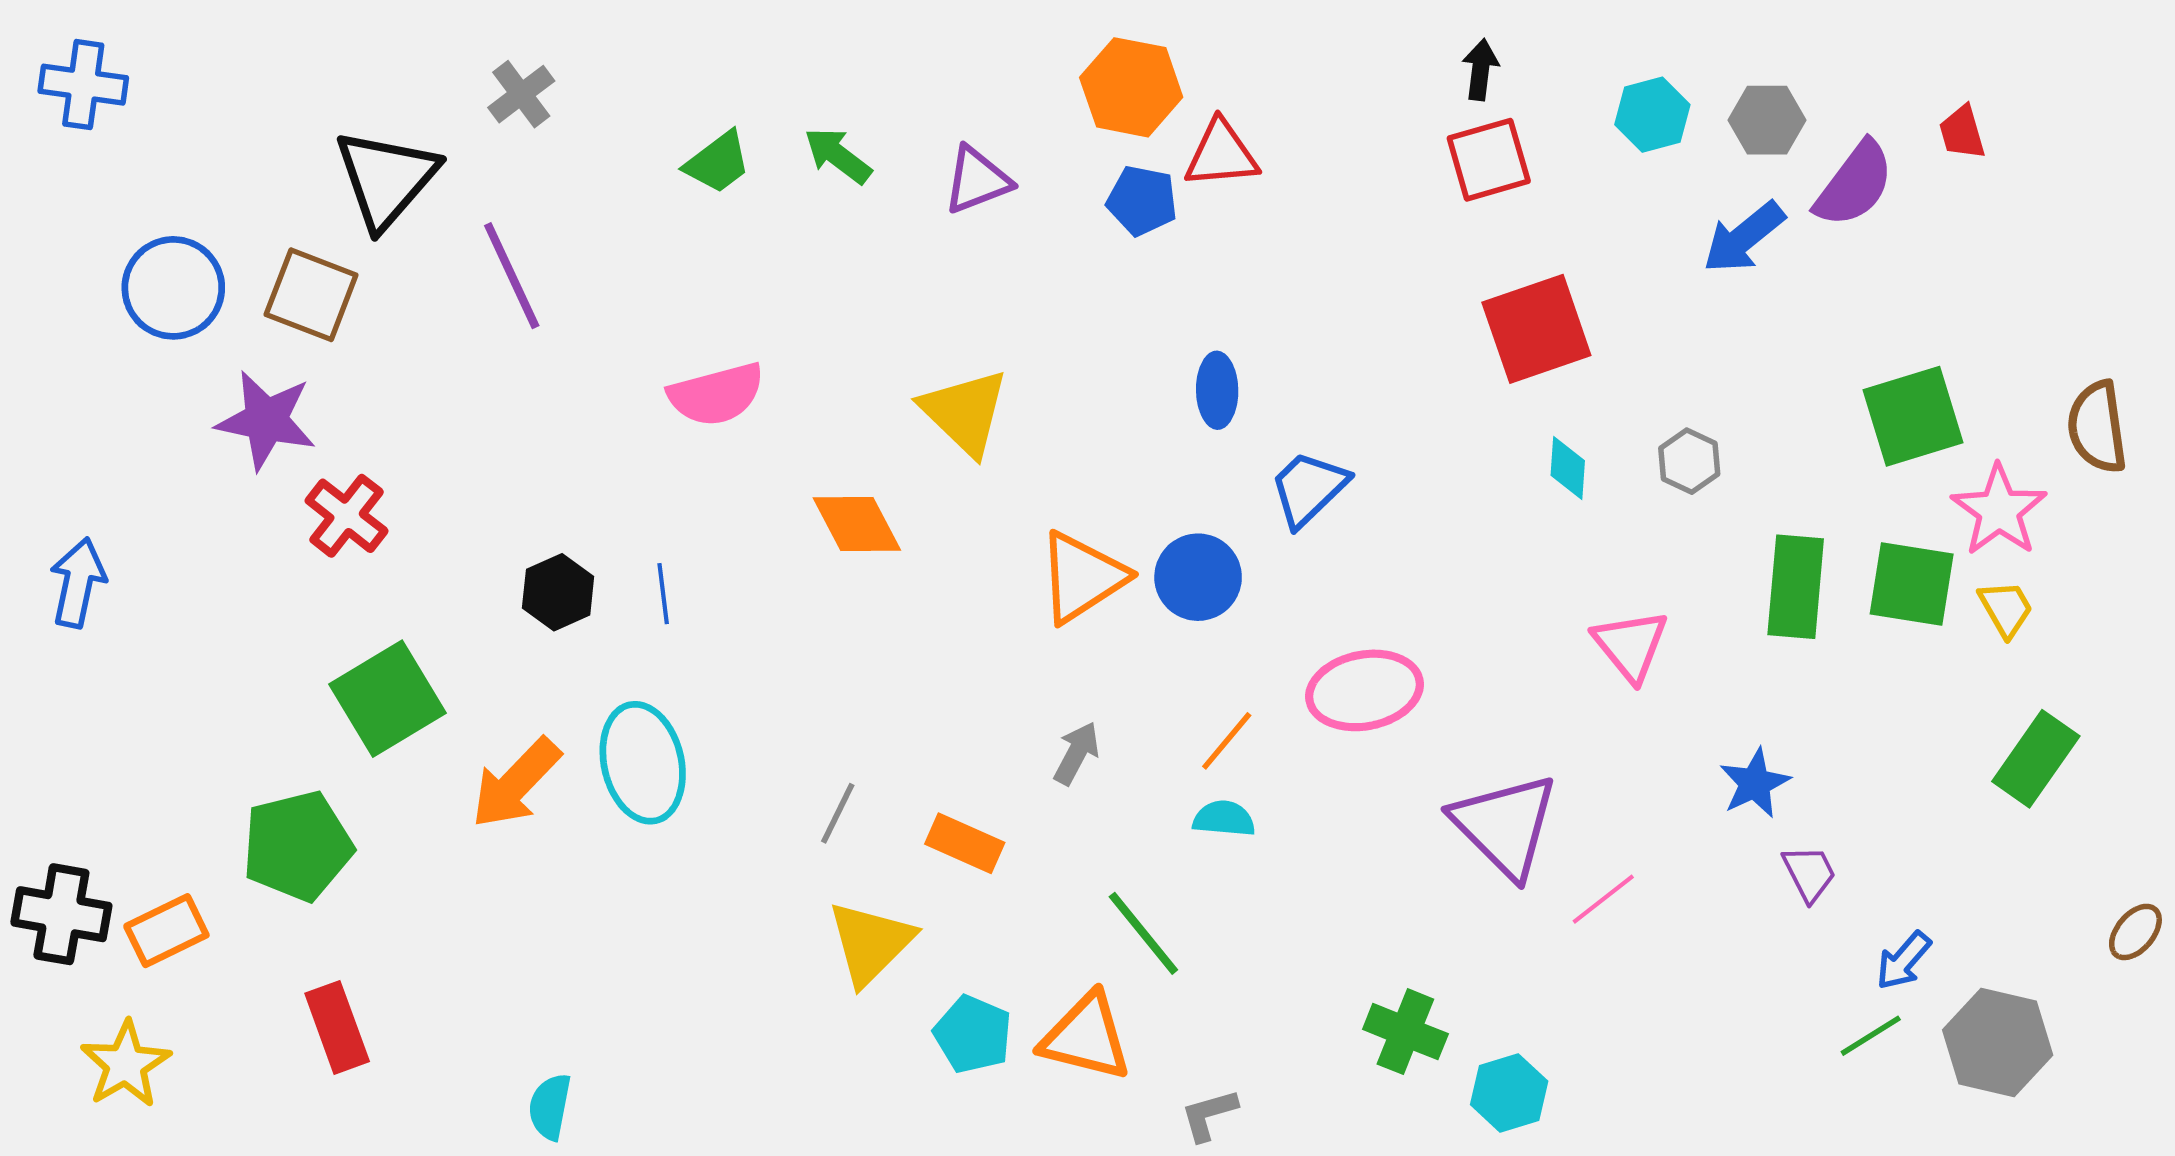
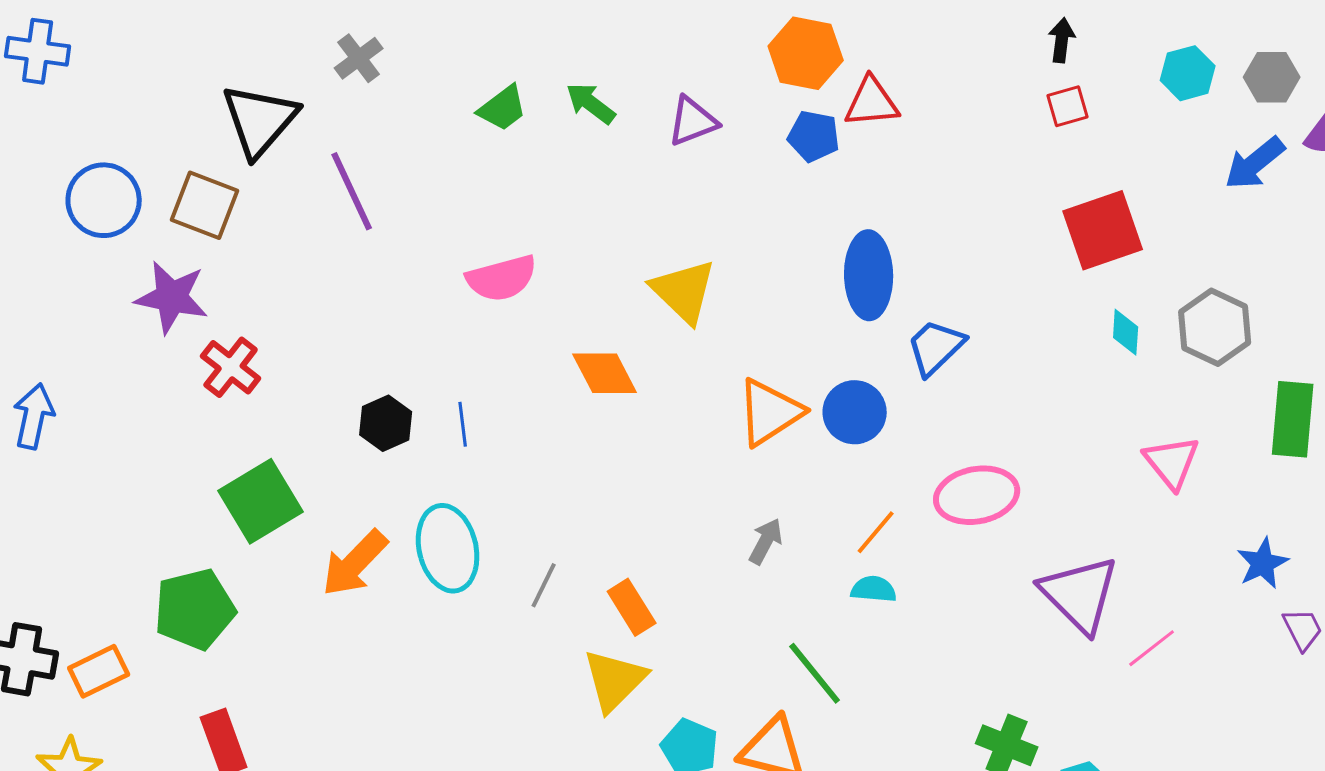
red square: (1489, 160) -> (1068, 106), size x0.7
blue ellipse: (1217, 390) -> (869, 275), size x1.6
gray hexagon: (1689, 461) -> (1215, 327), size x1.6
gray line: (838, 813) -> (544, 585), moved
orange rectangle: (965, 843) -> (632, 607), moved, turned 34

